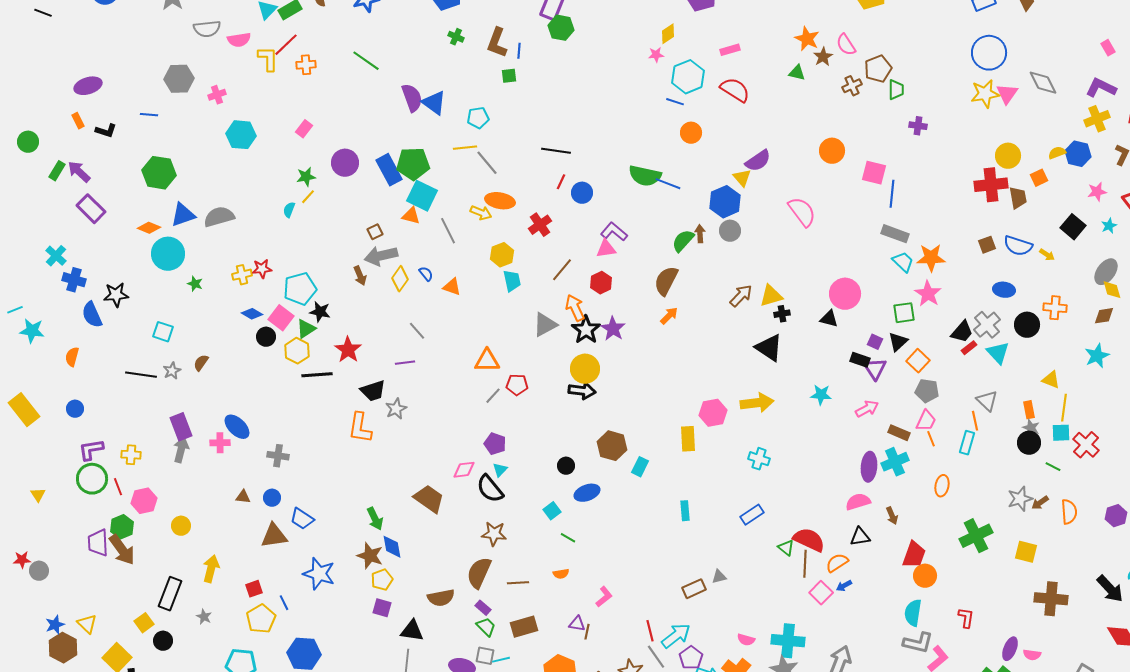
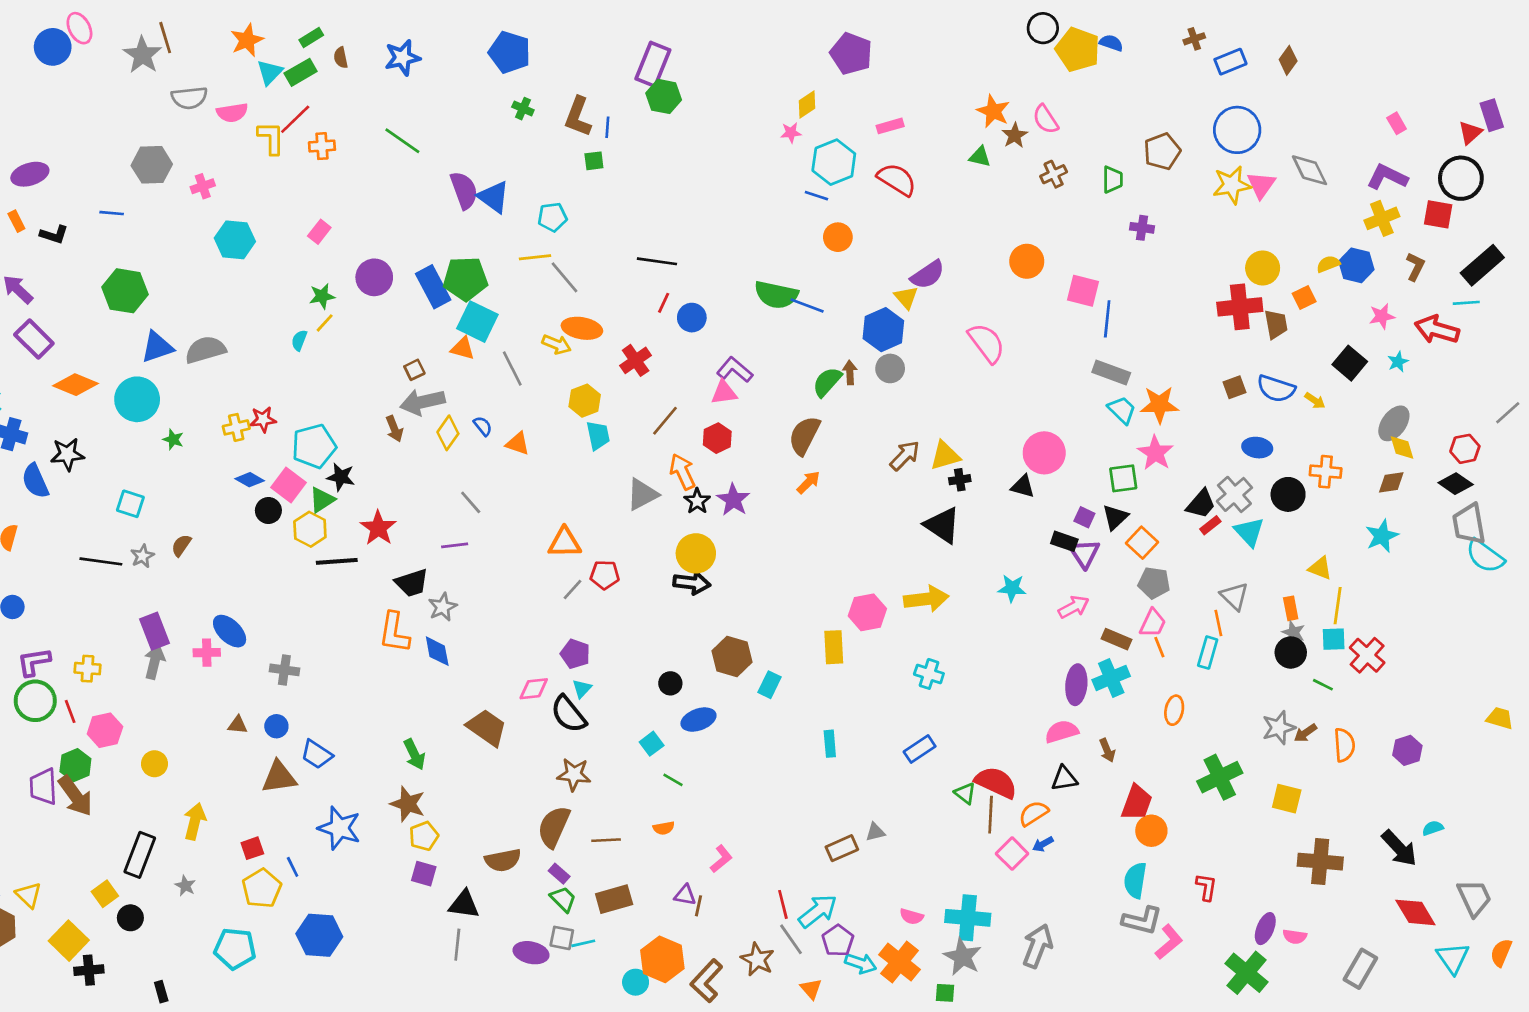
brown pentagon: (878, 69) -> (1162, 151), moved
orange diamond: (149, 228) -> (75, 385), moved, size x1.4
black star: (586, 330) -> (697, 501), size x0.7
blue diamond: (392, 547) -> (437, 651), moved

